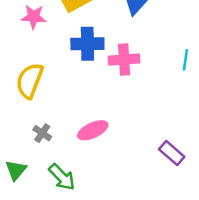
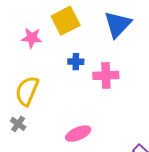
blue cross: (87, 44) -> (76, 62), size x0.6
gray cross: (42, 133) -> (18, 124), moved

